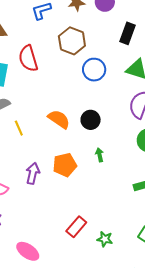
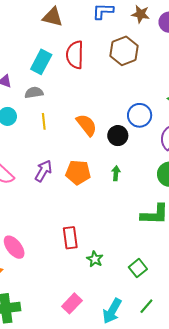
blue circle: (94, 70) -> (140, 115), moved
red rectangle: (76, 227) -> (70, 238), turned -65

